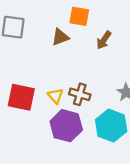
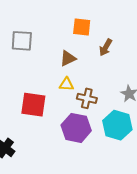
brown triangle: (60, 37) -> (68, 58), moved
yellow triangle: (55, 96) -> (67, 84), moved, turned -42

